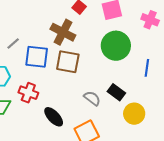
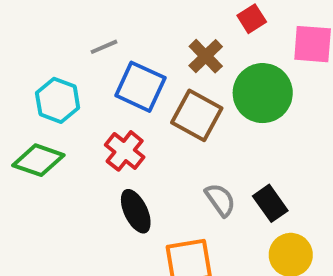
brown cross: (63, 32) -> (206, 56), size x0.7
green circle: (116, 46) -> (263, 93), moved
red cross: (28, 93) -> (125, 151), moved

